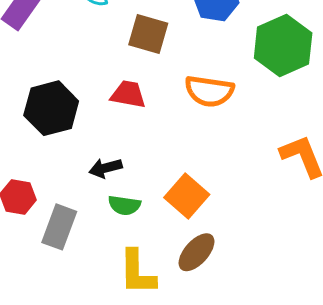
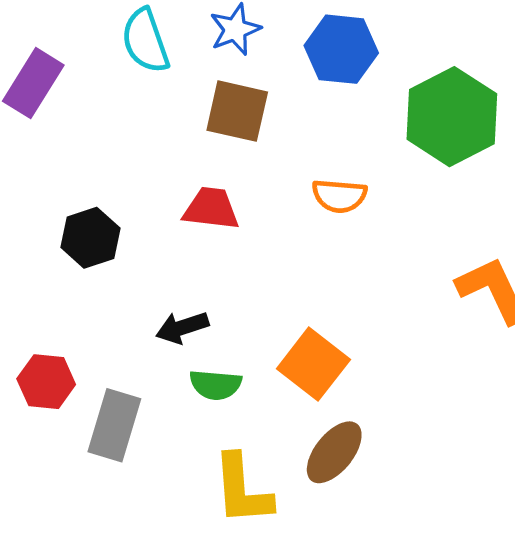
orange semicircle: (209, 91) -> (339, 196), size x0.7
black hexagon: (51, 108) -> (90, 238), size x0.7

